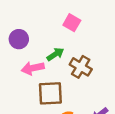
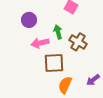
green arrow: (55, 54) -> (58, 32), turned -72

